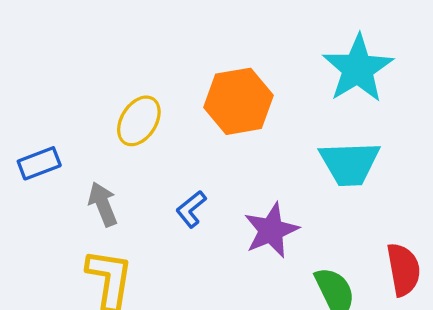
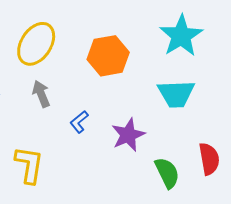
yellow ellipse: (139, 121) -> (36, 44), moved, size x1.4
gray arrow: (103, 204) -> (41, 94), moved

